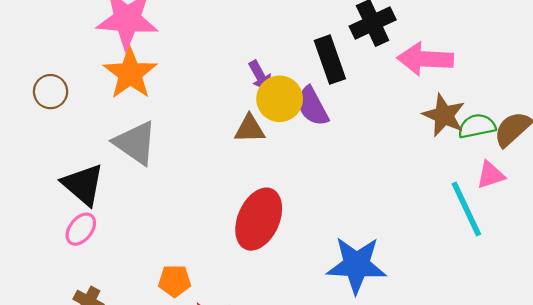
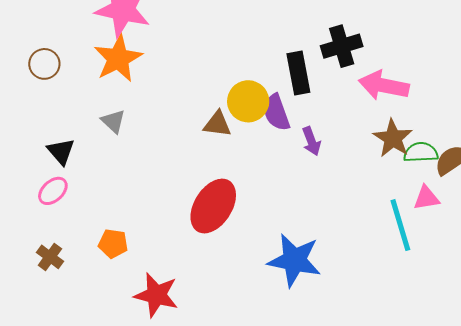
purple arrow: (260, 76) -> (311, 141), moved
gray triangle: (135, 143) -> (113, 121), size x0.6
black triangle: (83, 185) -> (61, 151), size x0.7
orange pentagon: (175, 281) -> (113, 244), moved

